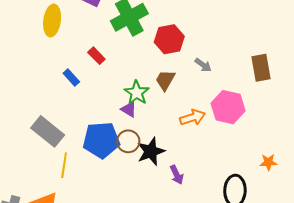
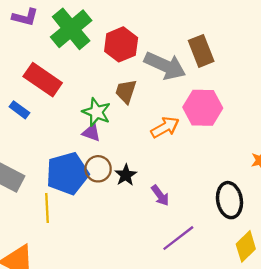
red rectangle: (96, 56) -> (43, 80), size x1.8
gray arrow: (203, 65) -> (165, 66), size x2.0
brown rectangle: (261, 68) -> (201, 51), moved
black star: (151, 151) -> (126, 175), size x0.7
yellow line: (64, 165) -> (47, 208), moved

